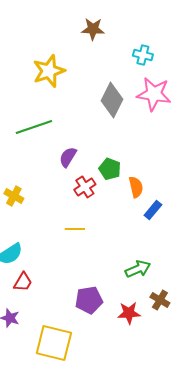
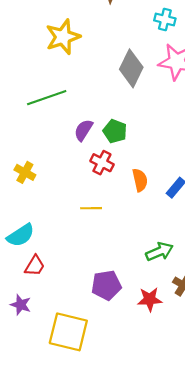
green pentagon: (110, 169) -> (115, 131), moved
red cross: (85, 187) -> (102, 163), turned -30
orange semicircle: (136, 187) -> (140, 180), moved

